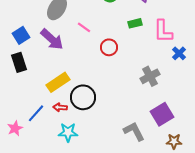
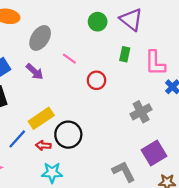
green rectangle: (135, 23) -> (125, 54), turned -64
purple arrow: (52, 39) -> (35, 72), size x0.7
blue line: (36, 113) -> (17, 139), moved

